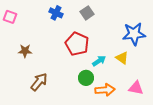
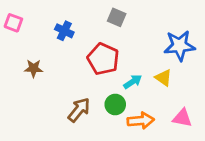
blue cross: (56, 13) -> (64, 31), moved
gray square: (87, 13) -> (117, 17), turned -32
brown arrow: (39, 82) -> (79, 110), moved

